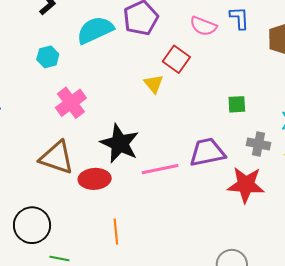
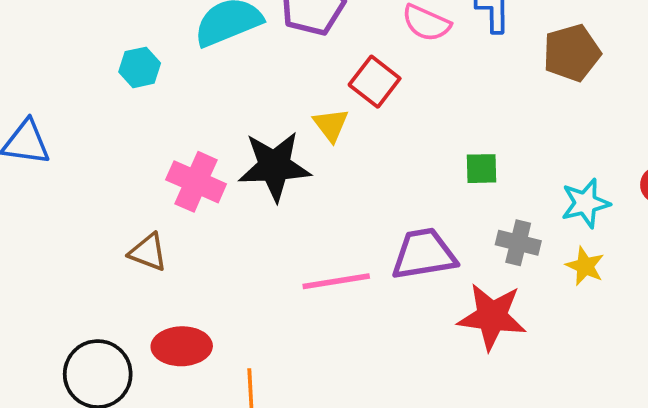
pink cross: (71, 103) -> (196, 182), moved, turned -32
black star: (120, 143) -> (274, 166), moved, turned -30
brown triangle: (57, 158) -> (148, 252), size x0.6
red ellipse: (95, 179) -> (182, 346), moved

